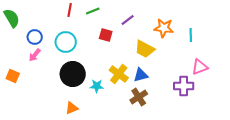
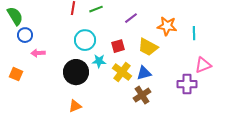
red square: (106, 35) -> (118, 46), moved, turned -32
blue circle: (35, 37) -> (25, 35), moved
cyan circle: (66, 42) -> (85, 40), moved
pink arrow: (35, 55) -> (38, 53), turned 48
cyan star: (97, 86) -> (99, 61), moved

